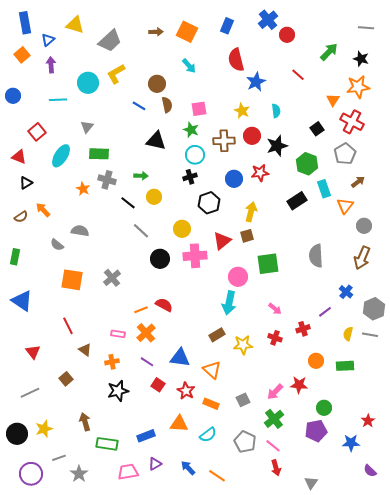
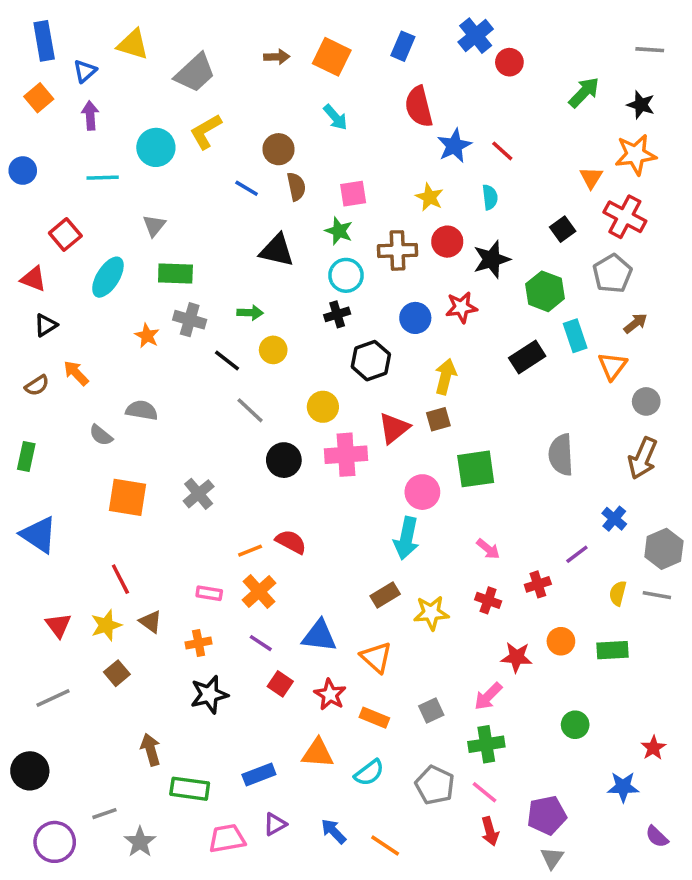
red line: (298, 75) -> (502, 151), moved
red star: (299, 385) -> (517, 657), moved
green cross: (274, 419) -> (486, 744), turned 30
yellow star: (44, 429) -> (106, 625), moved
purple pentagon: (316, 431) -> (547, 815), moved

